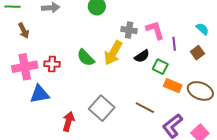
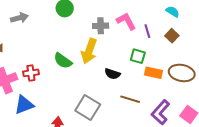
black semicircle: (142, 56) -> (112, 74), moved, turned 63

